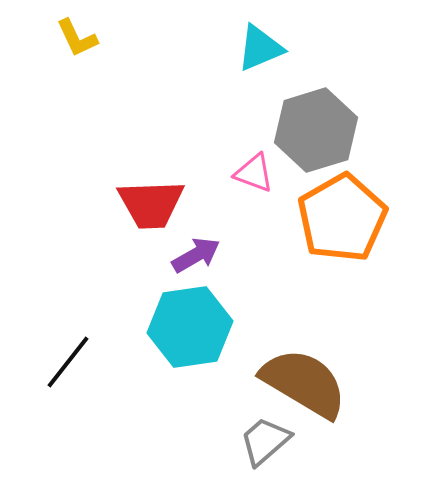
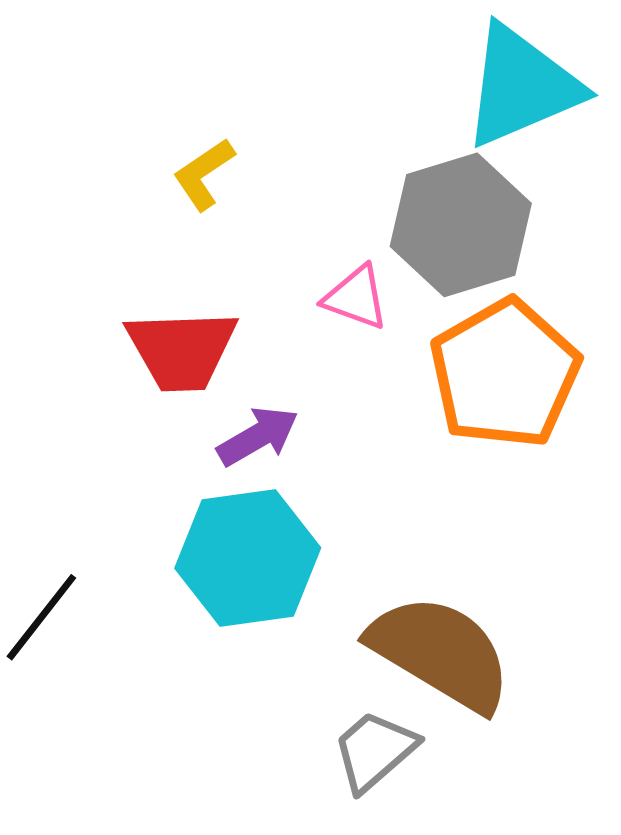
yellow L-shape: (77, 38) -> (204, 174), moved, turned 81
cyan triangle: (260, 48) -> (522, 86), moved, size x1.6

